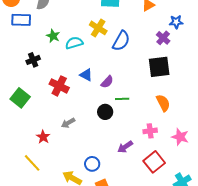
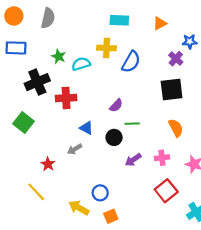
blue rectangle: (21, 20) -> (16, 48), moved
yellow cross: (98, 28) -> (107, 48), turned -30
black cross: (33, 60) -> (37, 82), size x1.6
blue triangle: (86, 75) -> (86, 128), moved
red cross: (59, 86) -> (66, 98), moved, turned -30
purple arrow: (125, 147) -> (133, 160), moved

